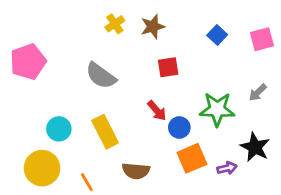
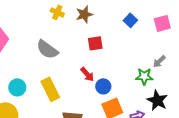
yellow cross: (115, 24) -> (57, 12), turned -32
green star: (217, 109) -> (144, 76), moved, size x0.7

